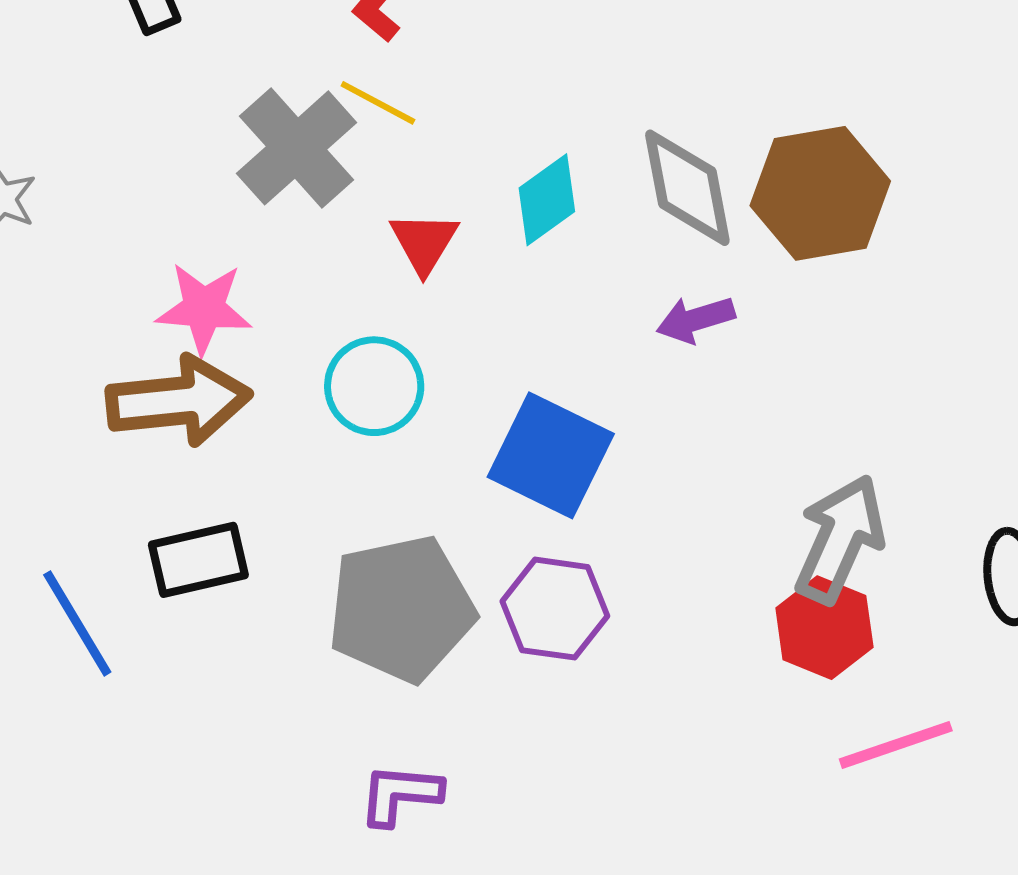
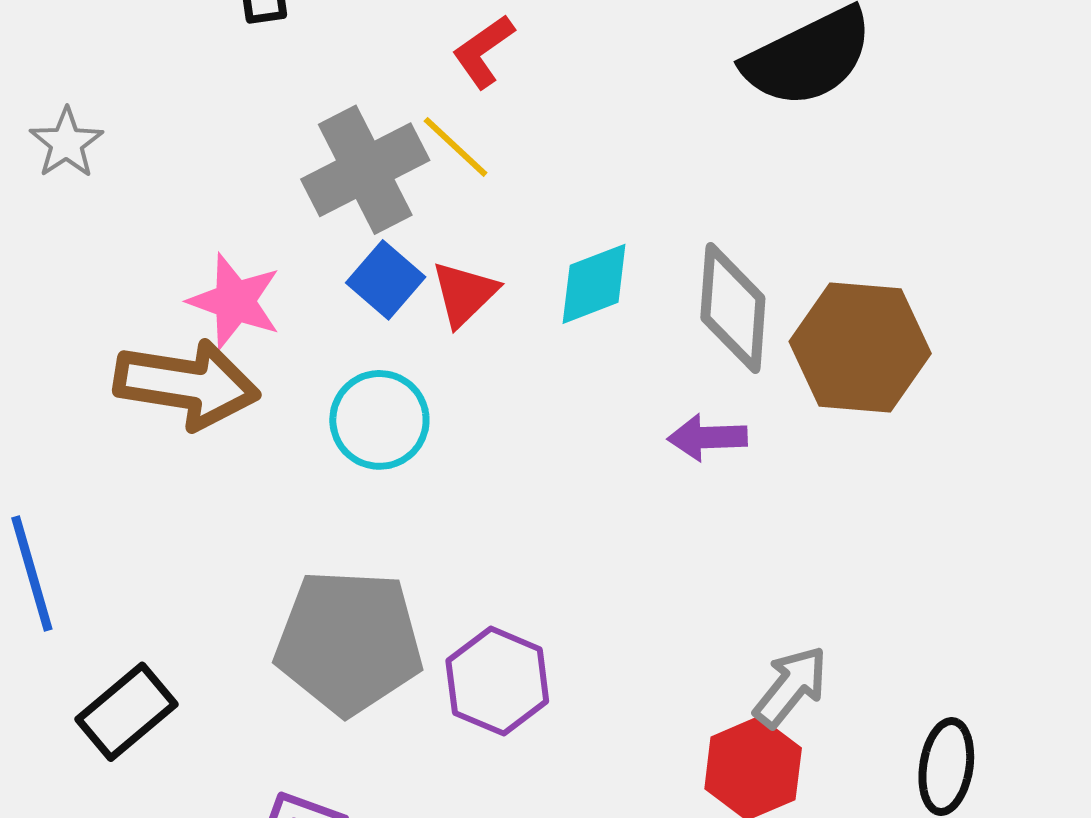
blue square: (551, 455) -> (386, 280), moved, size x0.6
gray arrow: (840, 539) -> (791, 687), size x0.7
black rectangle: (198, 560) -> (127, 712), moved, turned -42

